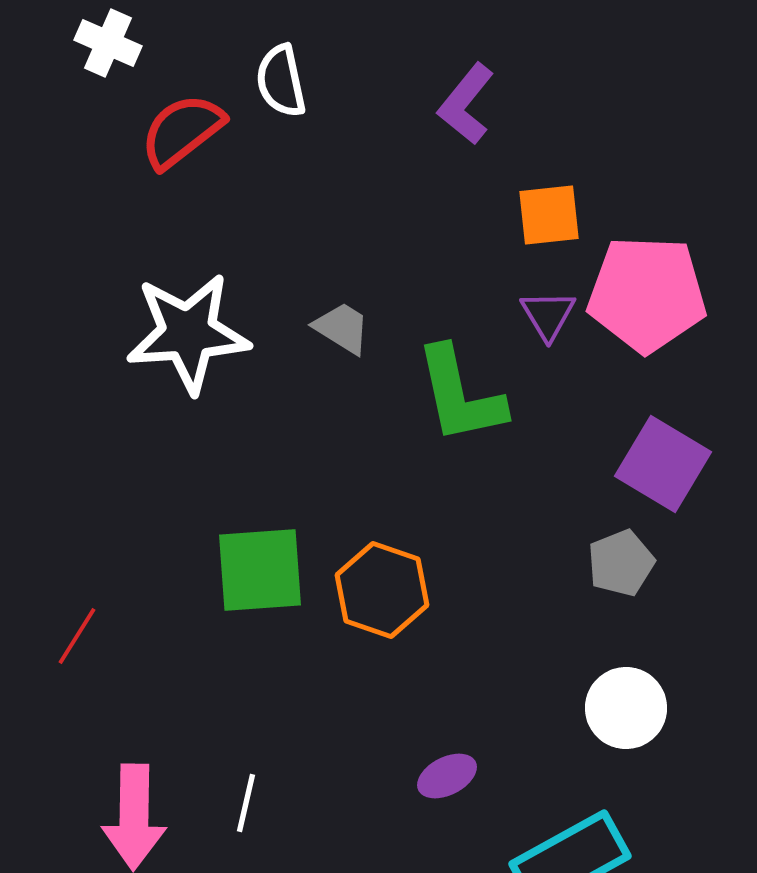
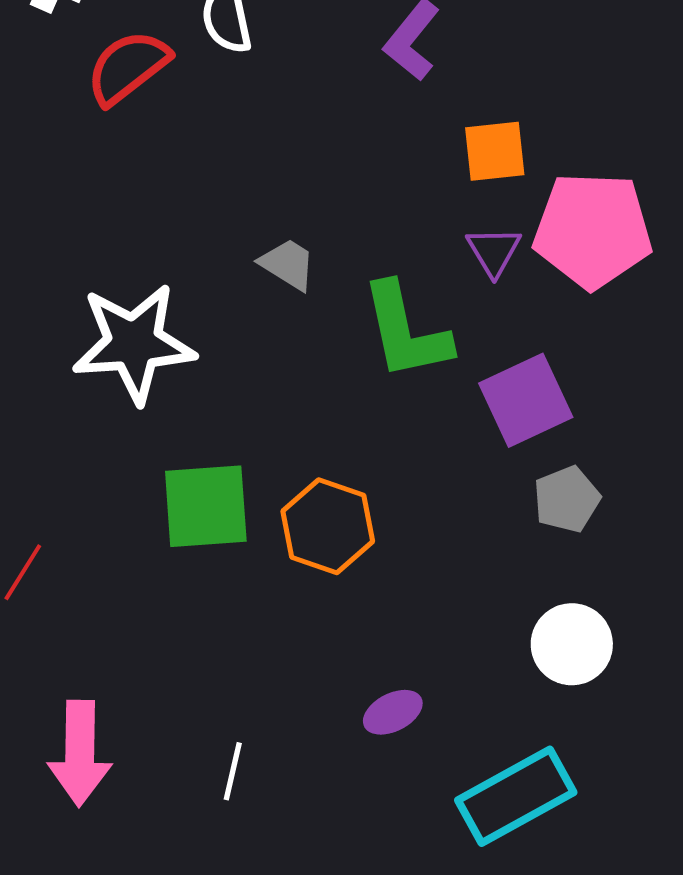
white star: (188, 333) -> (134, 343), moved
purple square: (663, 464) -> (526, 400), moved, turned 34
white line: (246, 803) -> (233, 771), moved

